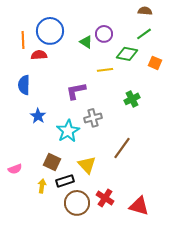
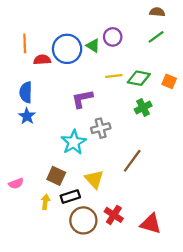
blue circle: (50, 31) -> (67, 49), moved
green diamond: (127, 54) -> (139, 78), moved
orange square: (155, 63) -> (169, 81), moved
blue star: (38, 116) -> (27, 116), moved

